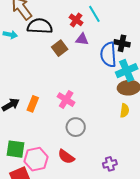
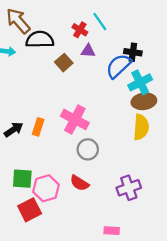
blue semicircle: (108, 55) -> (119, 66), turned 55
pink cross: (66, 100) -> (75, 119), size x1.4
yellow semicircle: (125, 111) -> (141, 127), size x1.6
purple cross: (110, 164) -> (129, 188), size x1.5

